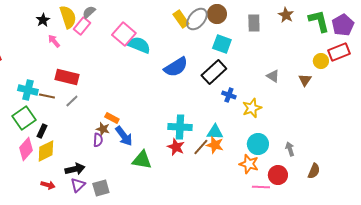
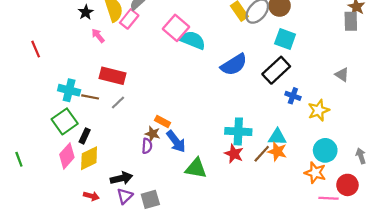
gray rectangle: (254, 23) -> (351, 21), moved

